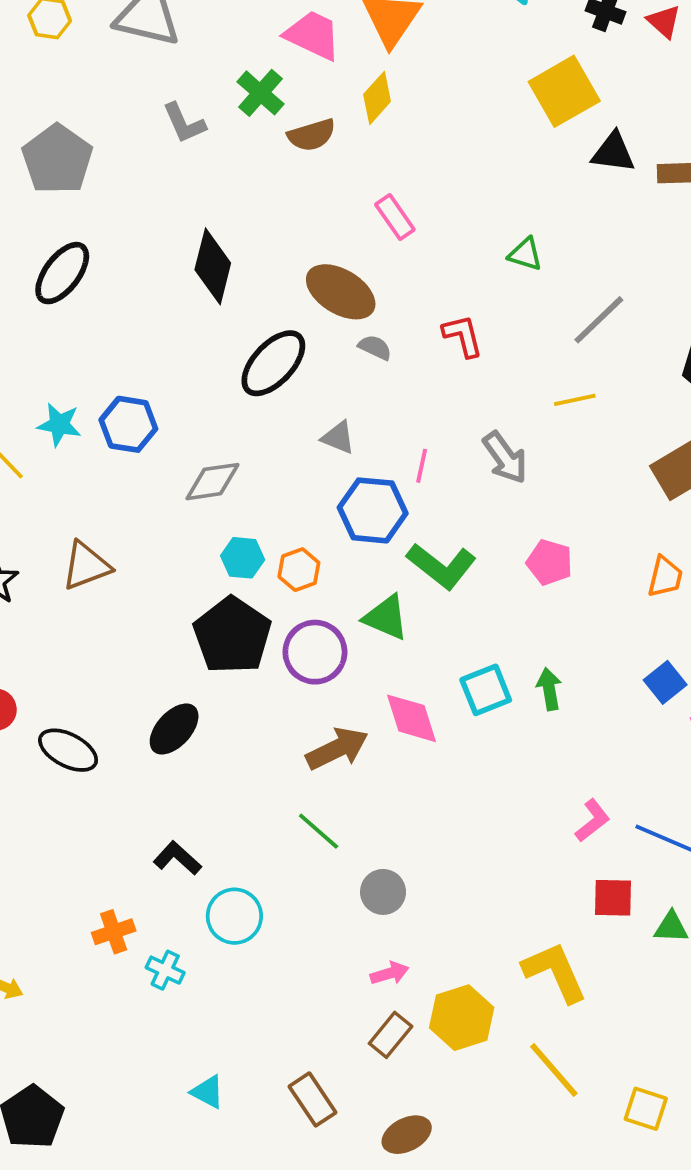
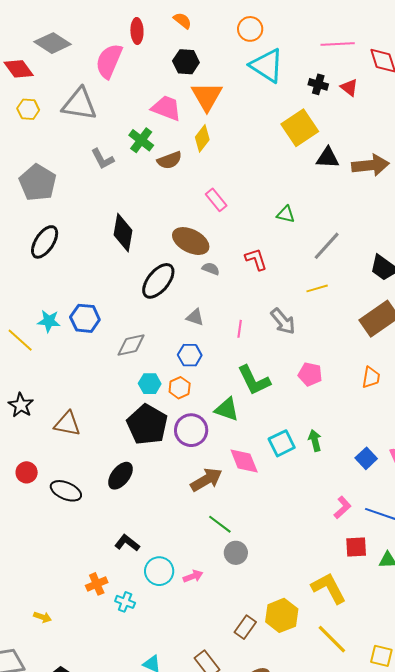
blue hexagon: (373, 510) -> (190, 355), moved, size x0.7
brown triangle: (86, 566) -> (67, 424), moved, turned 36
green L-shape: (442, 566) -> (254, 380), turned 30
blue square: (665, 682) -> (366, 458), moved
green line: (319, 831) -> (220, 524), moved
pink arrow: (390, 973) -> (193, 576), moved

